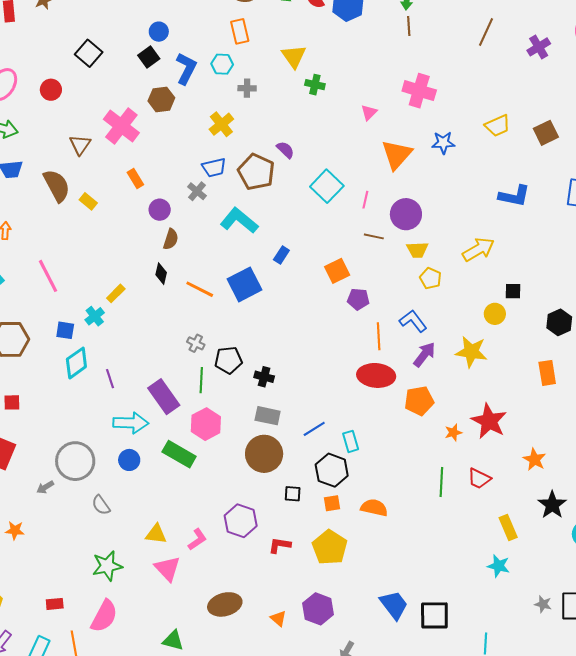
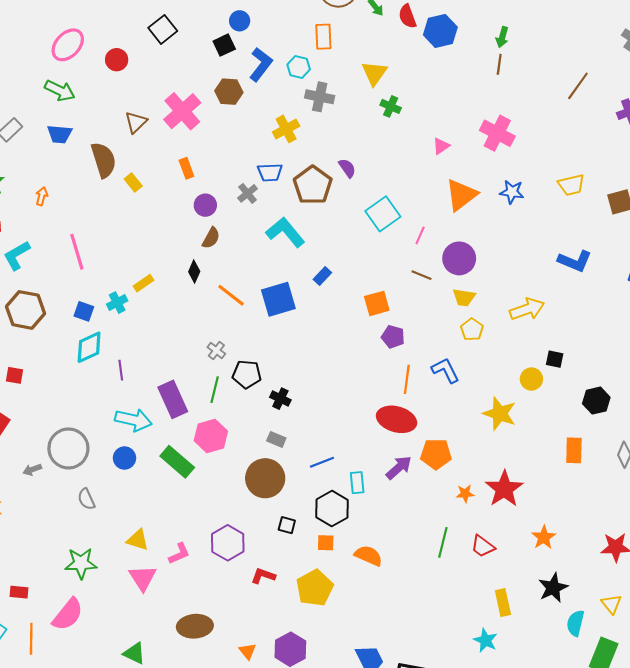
gray cross: (247, 88) -> (320, 97), size x1.5
purple arrow: (424, 355) -> (399, 468), moved
gray rectangle: (268, 416) -> (276, 439), size x0.7

